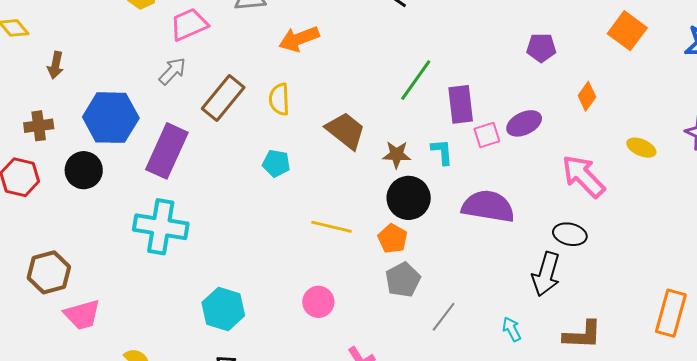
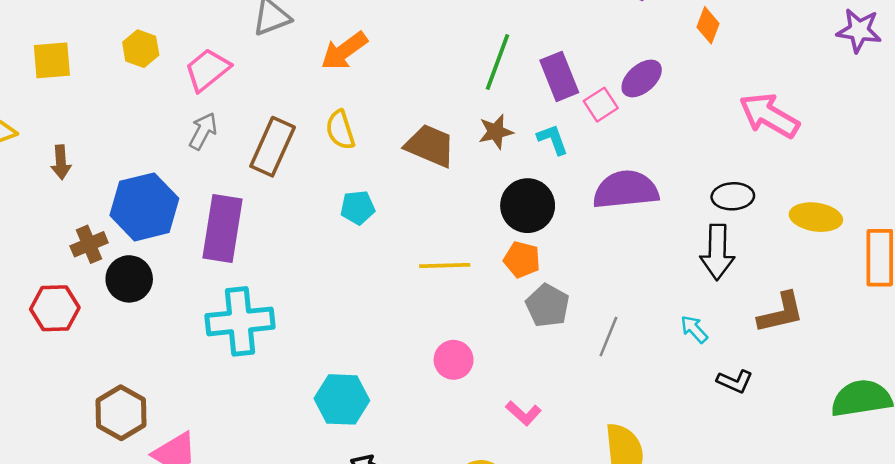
brown cross: (39, 126) -> (89, 244), moved
yellow ellipse: (641, 148) -> (816, 217), moved, size x1.4
brown star: (397, 155) -> (496, 132), moved
pink arrow: (583, 176) -> (769, 116), moved

